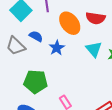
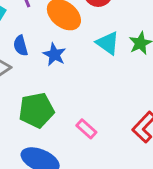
blue semicircle: (36, 36) -> (21, 46), turned -120

